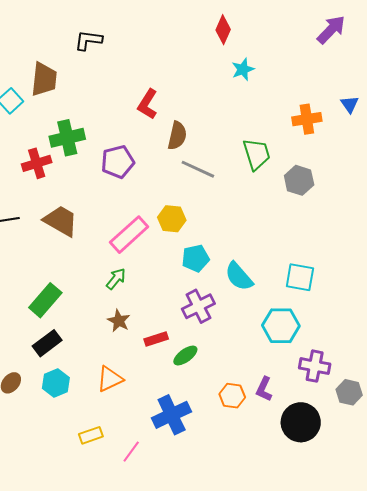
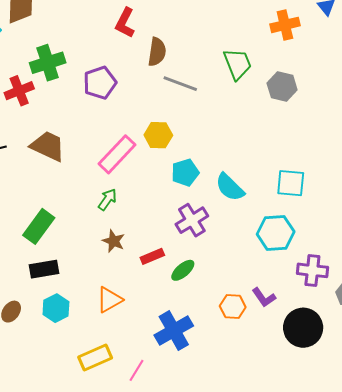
black rectangle: (47, 343) -> (44, 269), turned 32
purple L-shape: (264, 389) -> (264, 297), turned -55
yellow rectangle: (91, 435) -> (95, 357), size x1.4

